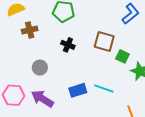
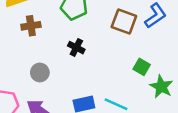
brown square: (104, 42) -> (124, 22), moved

